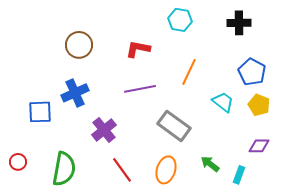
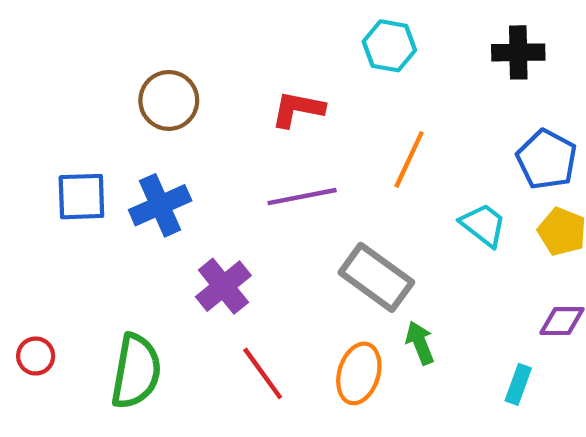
blue square: (40, 112) -> (81, 197), moved
green arrow: (210, 164) -> (420, 343), moved, turned 30

